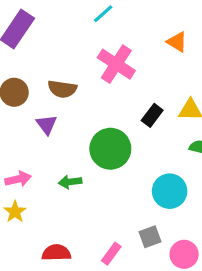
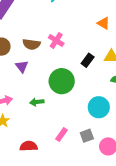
orange triangle: (177, 42) -> (104, 23), moved
pink cross: (116, 64) -> (56, 41), moved, size x0.7
pink rectangle: (111, 254) -> (62, 134), moved

